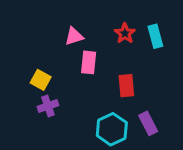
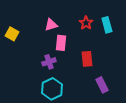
yellow square: (41, 80) -> (12, 34), moved
purple cross: (48, 106) -> (49, 62), moved
cyan hexagon: (112, 129) -> (52, 89), moved

